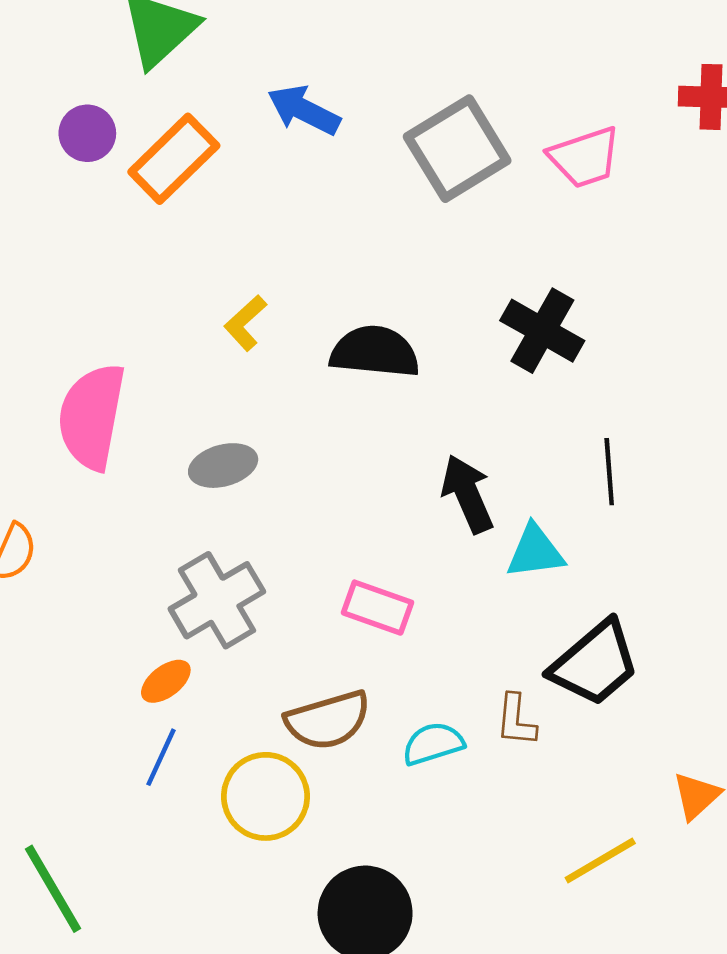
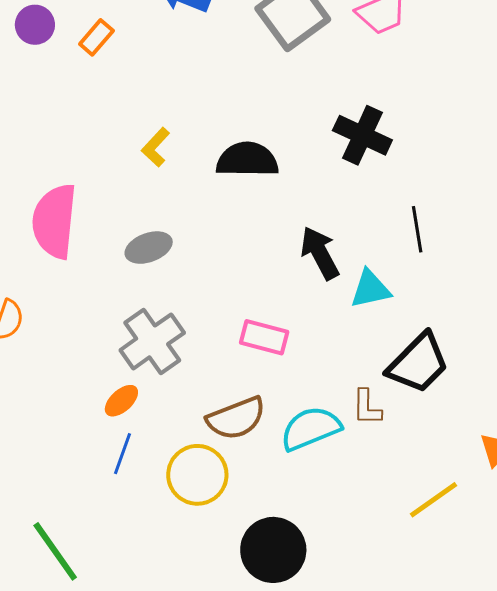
orange rectangle: (174, 159) -> (96, 37), size x0.6
cyan semicircle: (433, 744) -> (311, 428), size x1.4

